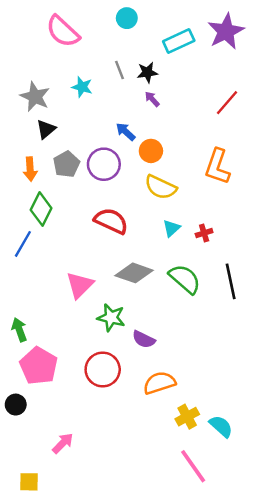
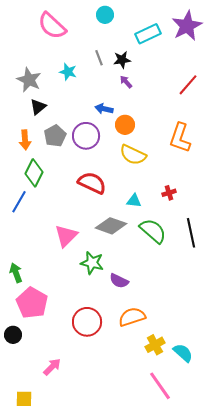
blue arrow: (126, 132) -> (104, 109), turned -30
cyan triangle: (171, 228) -> (134, 201), moved, turned 49
red circle: (103, 370) -> (87, 322), moved

